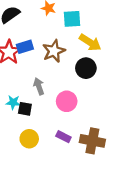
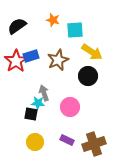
cyan star: (13, 102) -> (38, 103), moved
brown cross: (92, 141) -> (94, 144), turned -30

